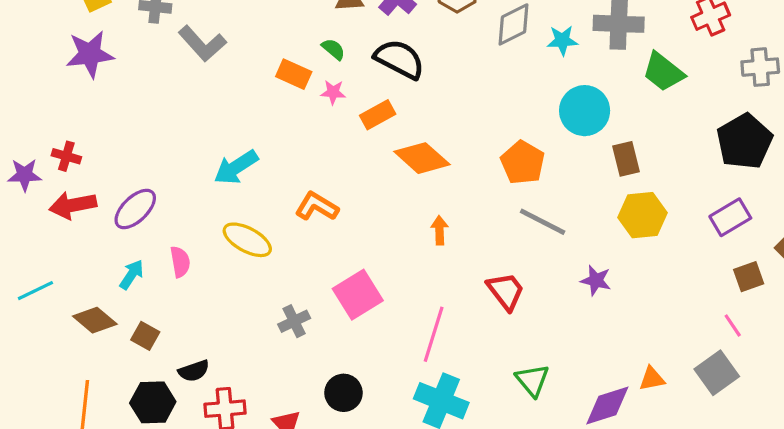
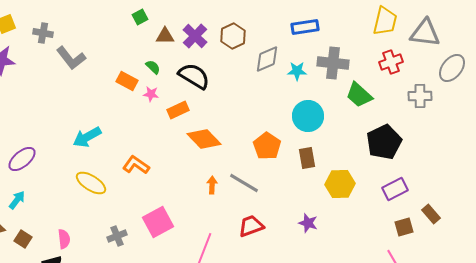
black pentagon: (744, 141) -> (384, 142), moved
brown rectangle: (626, 159) -> (307, 158), moved
gray line: (543, 222) -> (244, 183), moved
pink semicircle: (180, 262) -> (64, 239), moved
red trapezoid: (506, 291) -> (251, 226), turned -76

